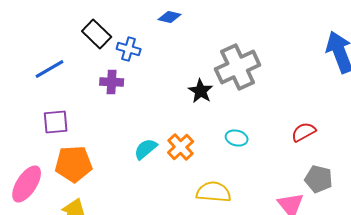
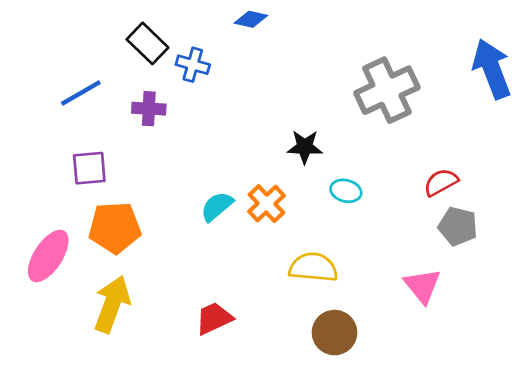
gray cross: (238, 67) -> (387, 90), moved
purple cross: (112, 82) -> (149, 109), moved
black star: (201, 91) -> (305, 147), moved, turned -30
gray pentagon: (319, 179) -> (458, 226), moved

